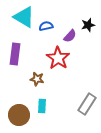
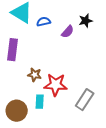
red star: (58, 58) -> (56, 85), moved, turned -30

